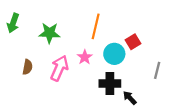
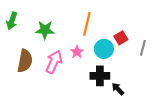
brown semicircle: (27, 67) -> (25, 61), size x1.6
gray line: (157, 70) -> (143, 48), moved

